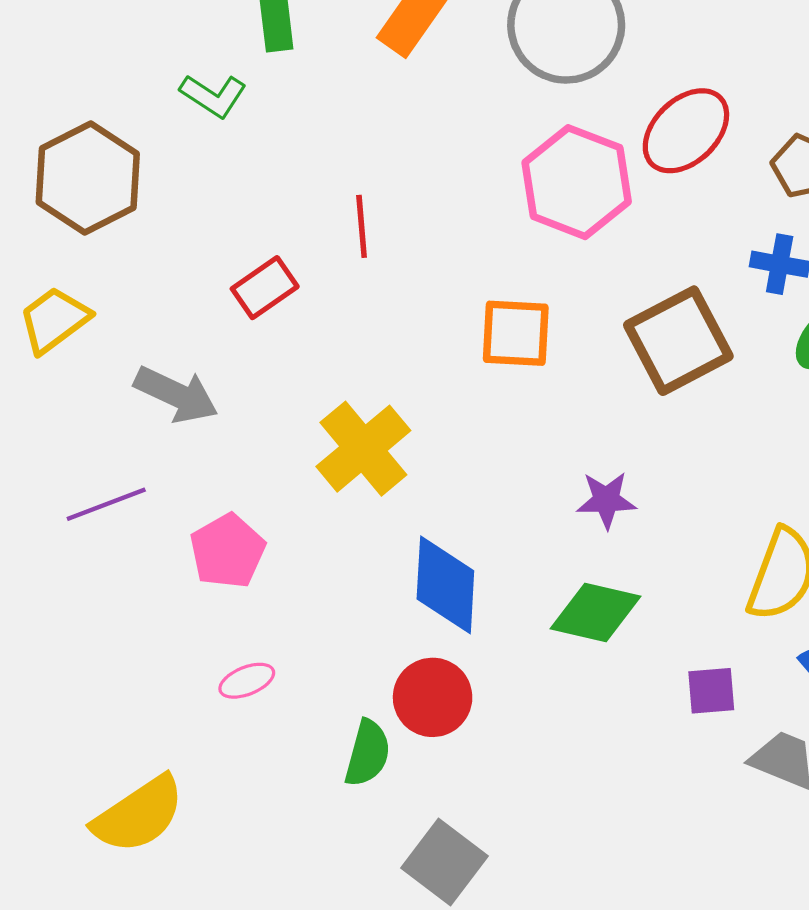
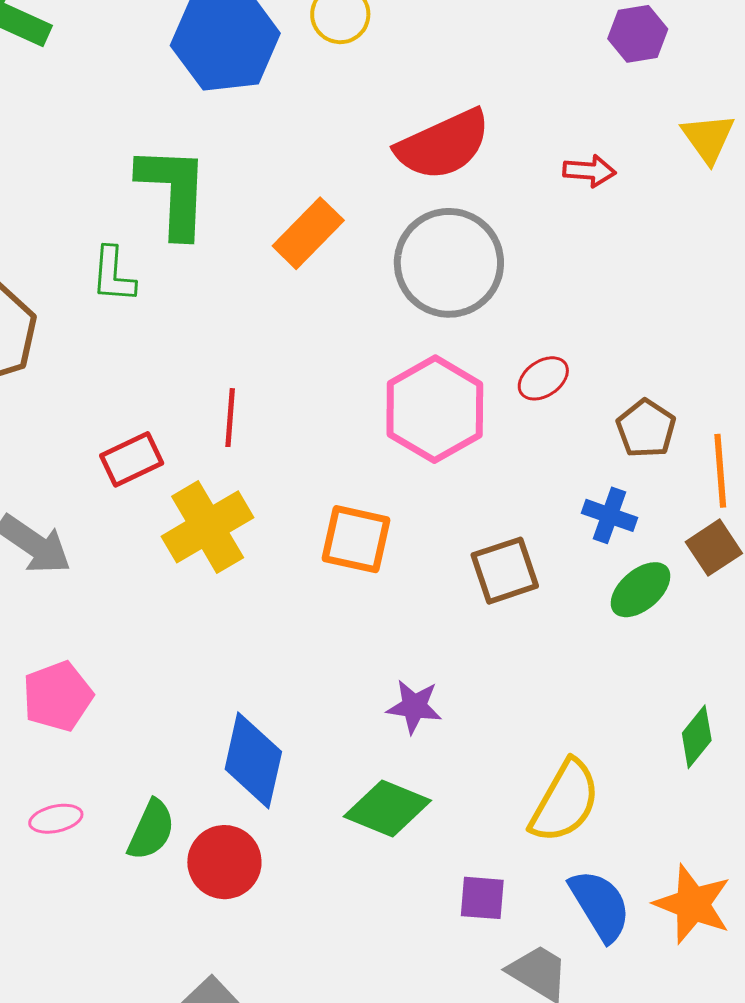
green L-shape: (213, 96) -> (113, 275), turned 52
red ellipse: (686, 131) -> (543, 378), size x0.6
brown square: (678, 341) -> (505, 571), size x0.7
yellow cross: (363, 449) -> (208, 527), moved
green semicircle: (368, 753) -> (151, 830), moved

